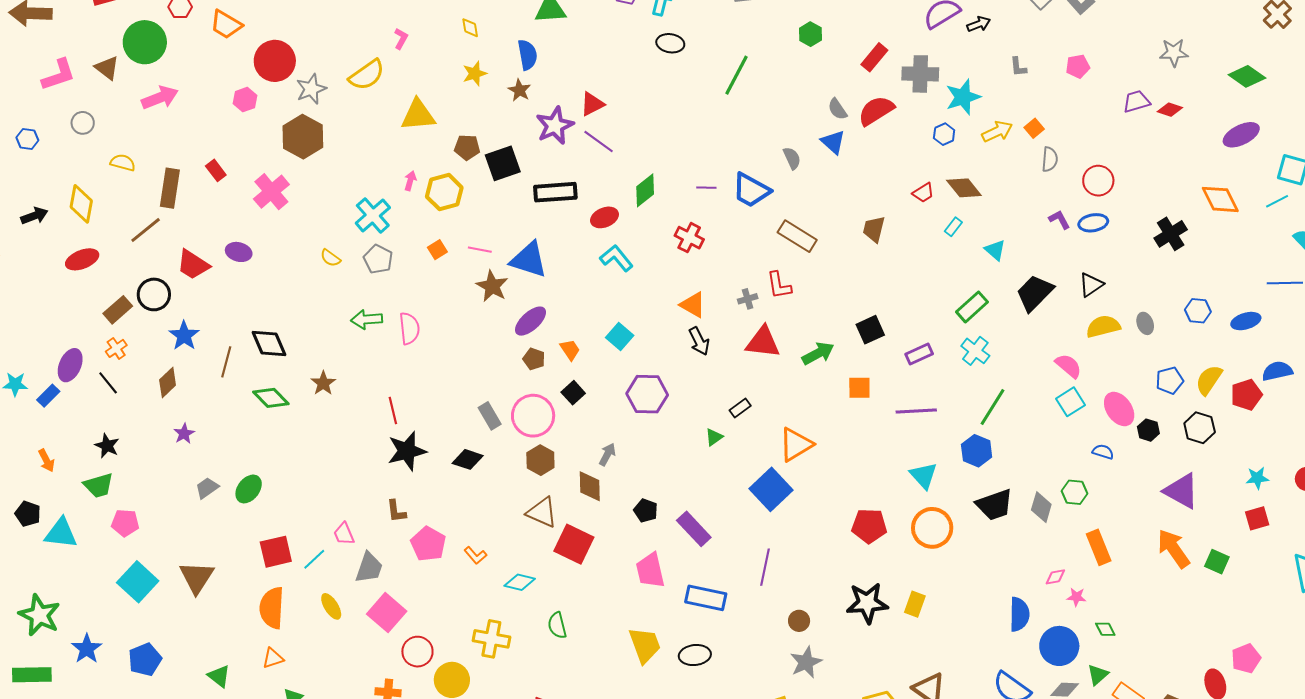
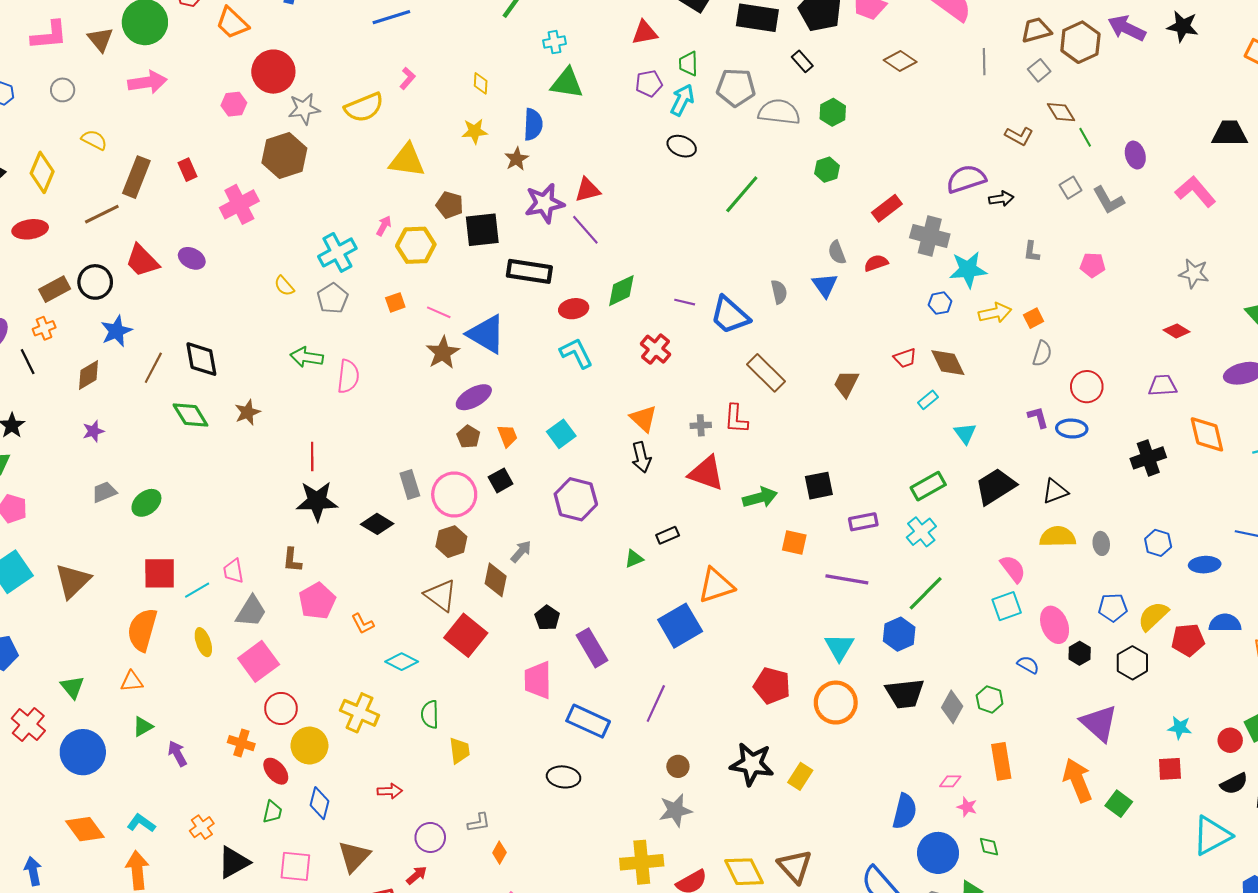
purple trapezoid: (1136, 101) -> (1163, 386), moved
red semicircle: (876, 111) -> (876, 263), size x0.6
yellow trapezoid: (645, 645) -> (459, 750), moved, size x0.7

